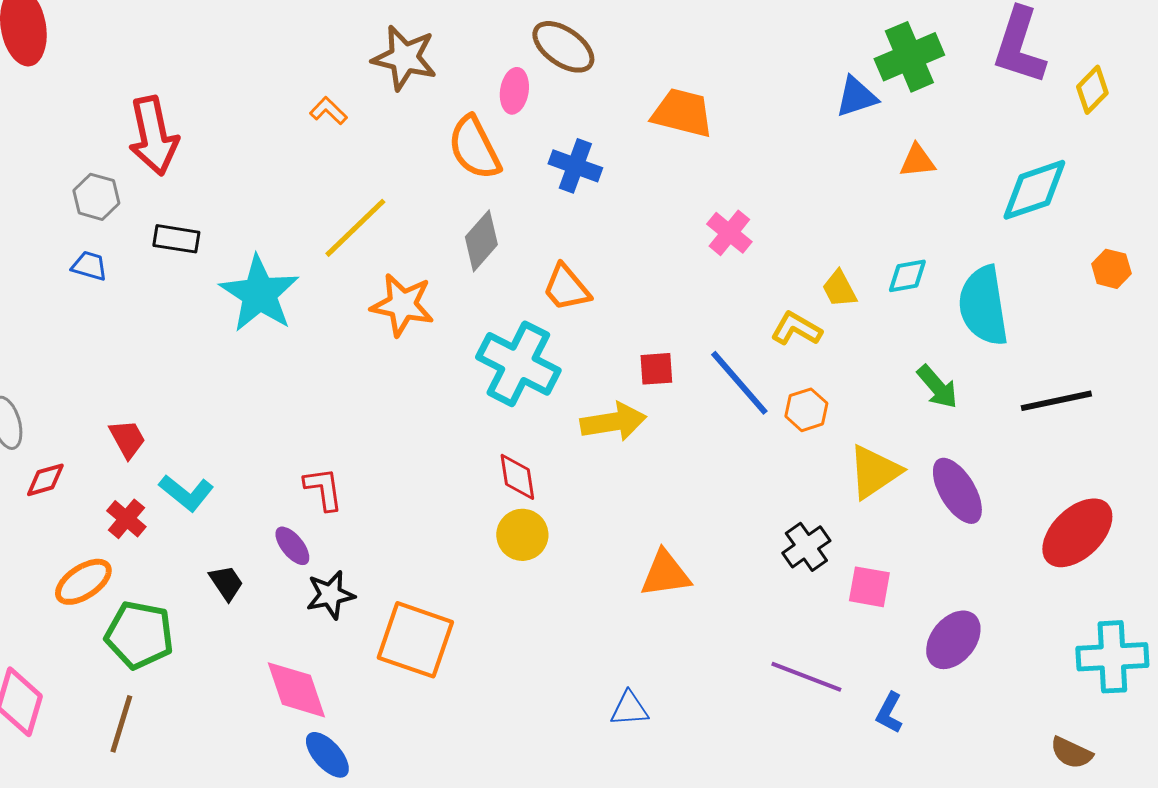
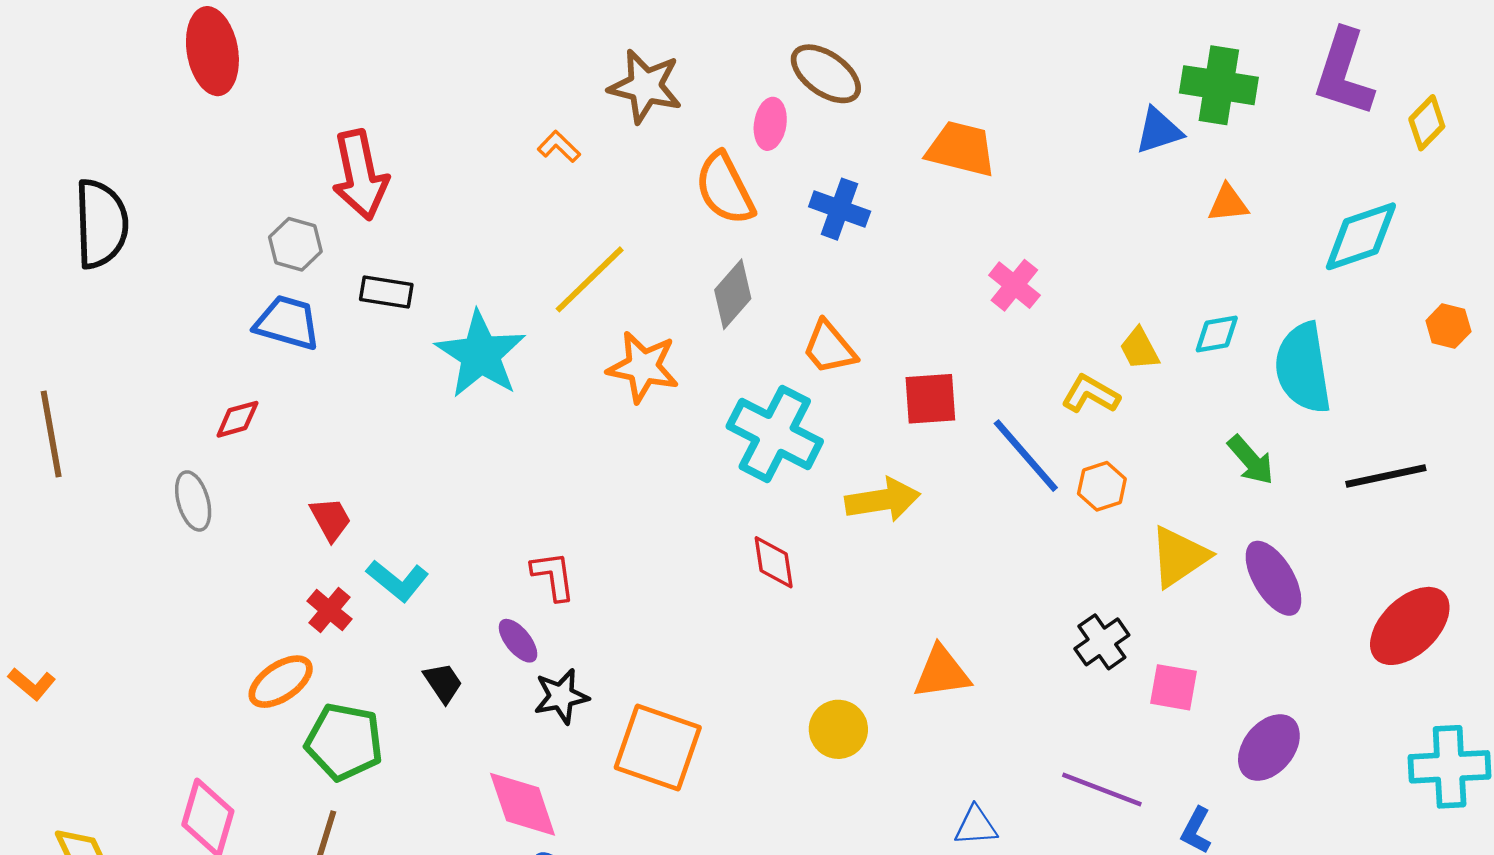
green cross: (909, 57) -> (1219, 85), turned 32
blue trapezoid: (89, 266) -> (287, 323), size x1.6
red square: (656, 369) -> (930, 399), moved, size x1.4
red diamond: (45, 480) -> (237, 419), moved
yellow circle: (522, 535) -> (838, 729), moved
blue triangle: (629, 709) -> (976, 826), moved

